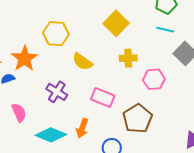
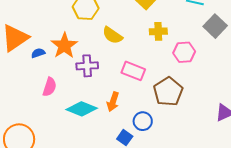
orange star: (25, 59) -> (64, 46), moved
purple cross: (57, 92) -> (87, 66), turned -35
pink semicircle: (19, 113) -> (50, 87), turned 42

